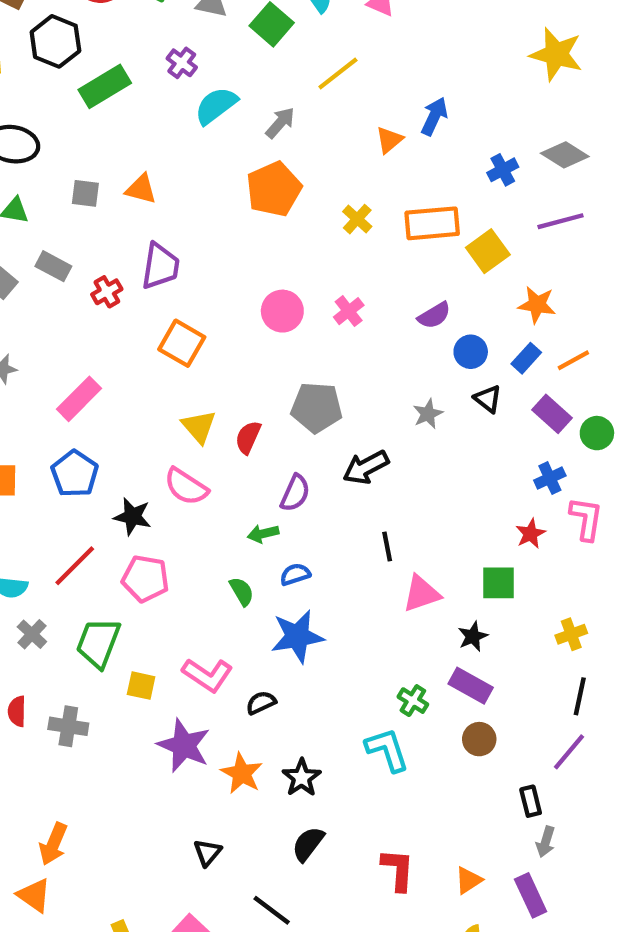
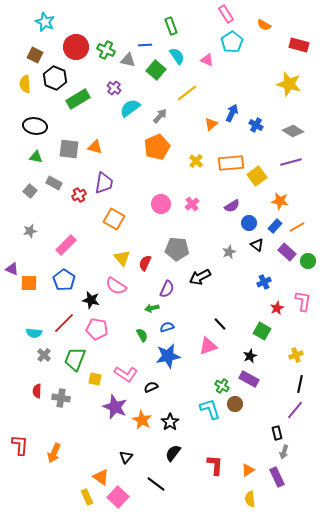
blue cross: (503, 170) -> (256, 125), moved, turned -32
gray square: (85, 193) -> (69, 149), size x1.5
blue cross: (550, 478) -> (264, 282), moved
black line: (387, 546) -> (220, 324), moved, turned -32
green square: (498, 583) -> (262, 331), turned 30
pink triangle: (421, 594) -> (208, 346), moved
brown circle: (479, 739) -> (235, 404), moved
orange triangle: (34, 895) -> (101, 477), moved

